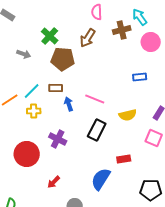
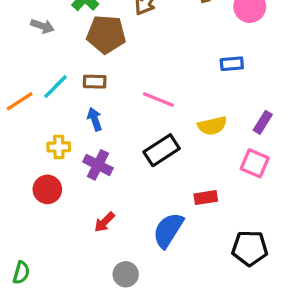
blue arrow: (69, 104) -> (95, 119), moved
yellow cross: (34, 111) -> (59, 147), moved
black rectangle: (97, 130) -> (162, 150), turned 30
red circle: (27, 154) -> (47, 189), size x0.7
red arrow: (54, 182) -> (104, 222), moved

